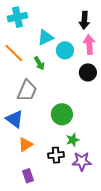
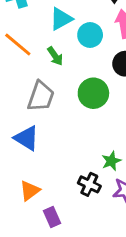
green circle: (62, 114) -> (93, 93), moved
orange triangle: (25, 145) -> (30, 191), moved
black cross: (56, 155) -> (89, 184), turned 35

